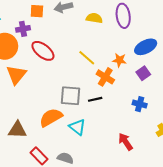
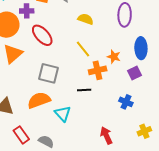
yellow semicircle: (94, 18) -> (86, 19), moved
blue ellipse: (146, 47) -> (141, 48), turned -75
orange cross: (105, 77) -> (98, 70), turned 36
gray square: (71, 96) -> (48, 73), moved

